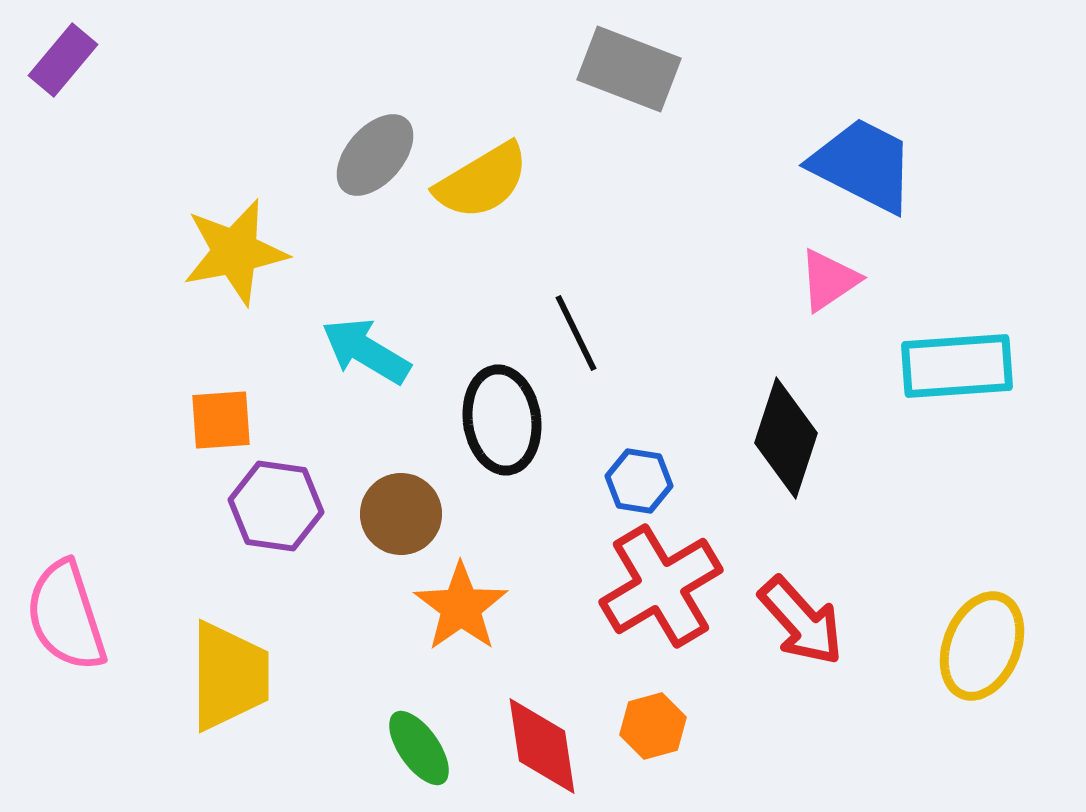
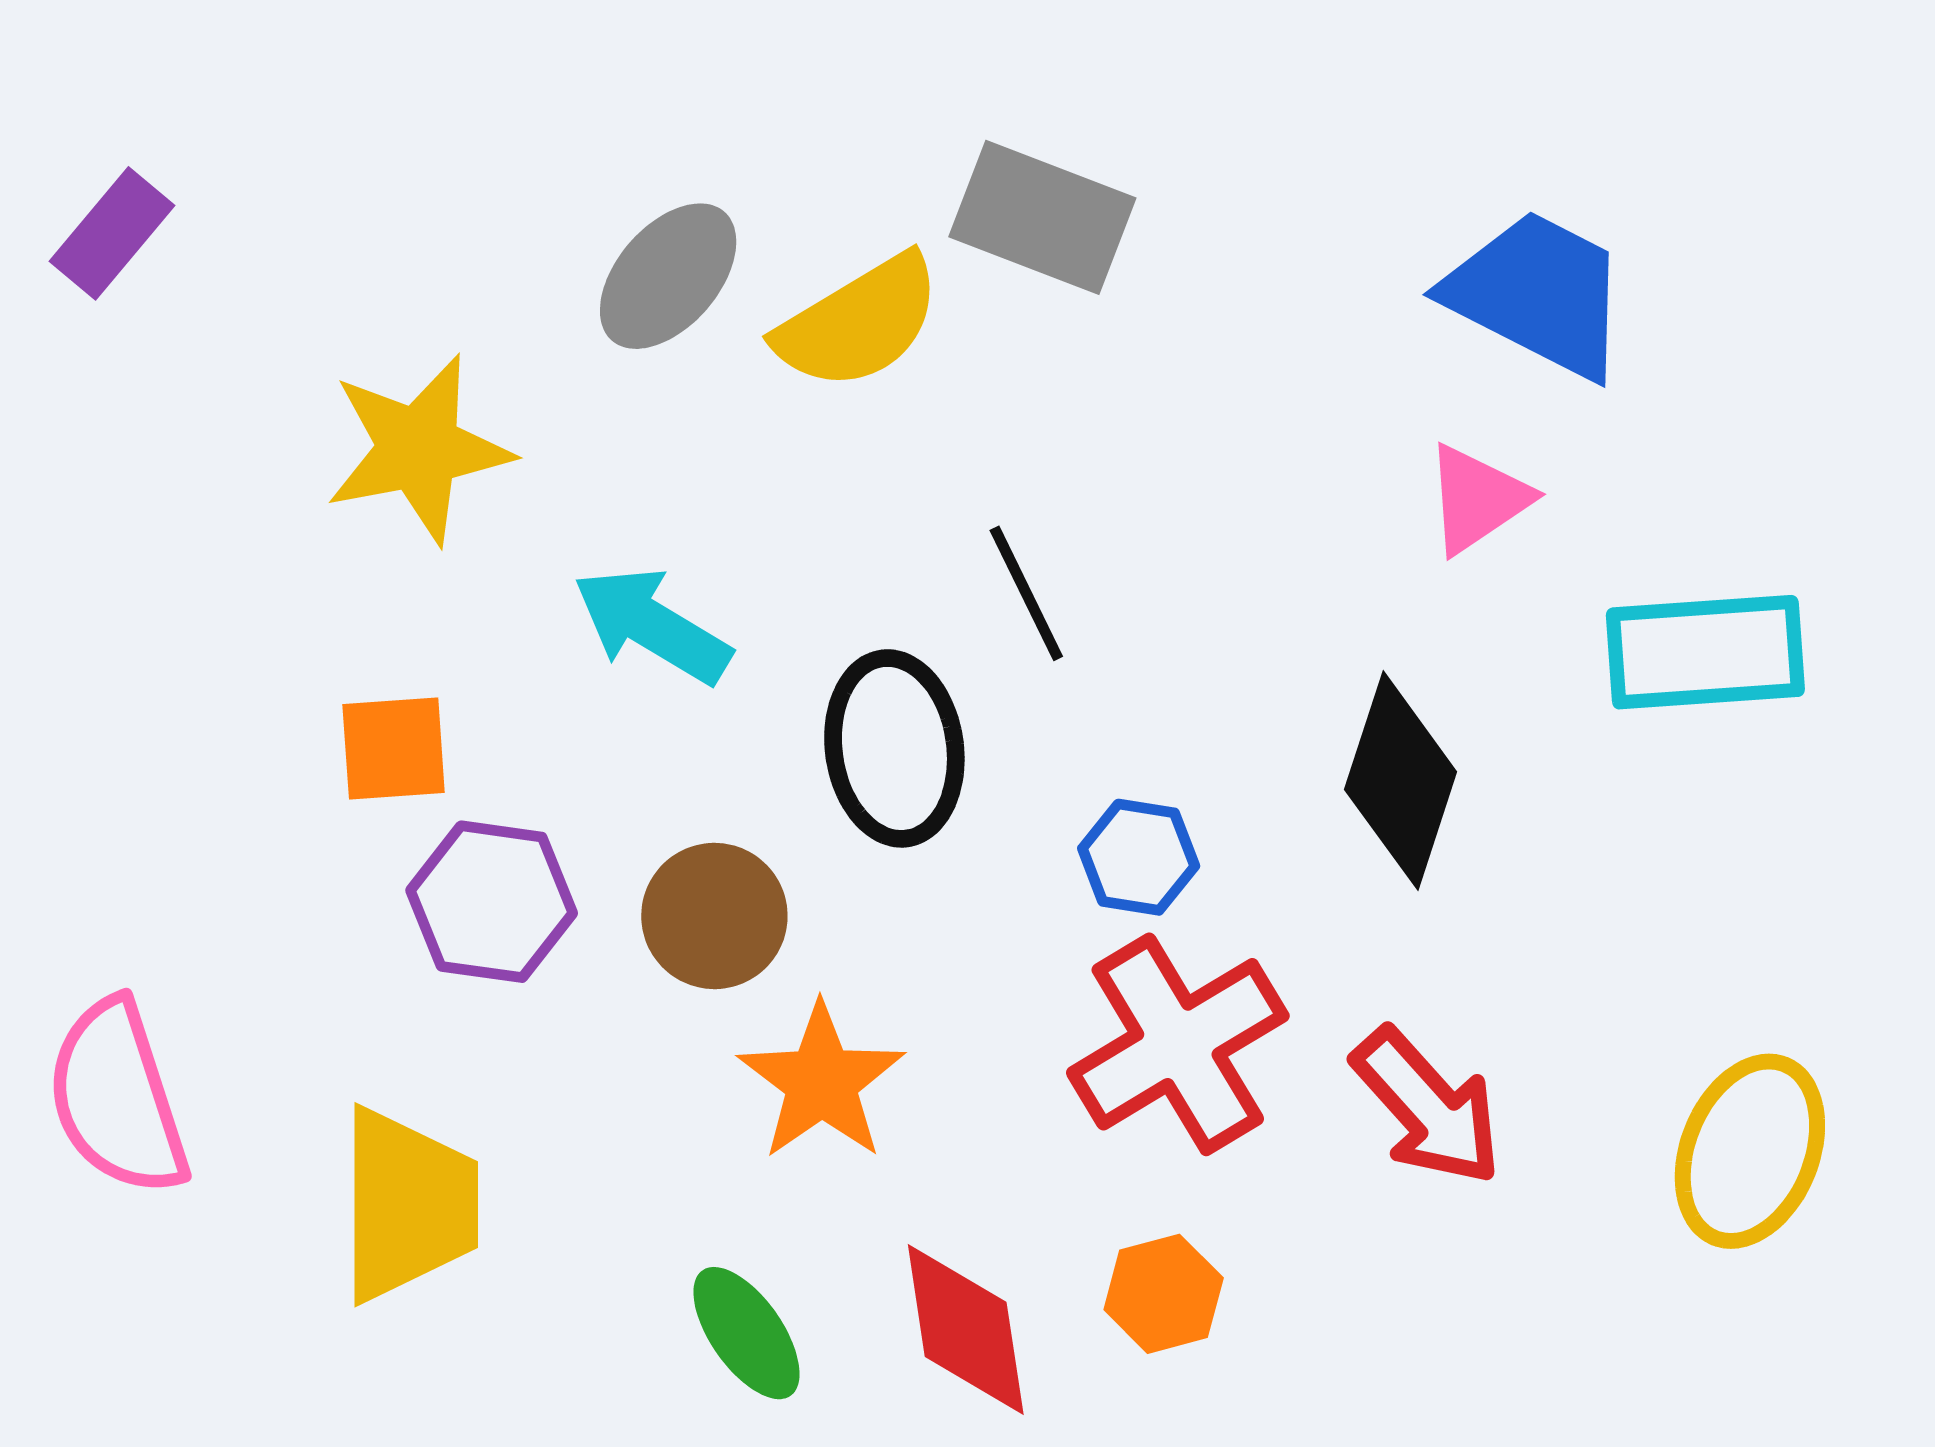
purple rectangle: (63, 60) -> (112, 233), moved
gray rectangle: (629, 69) -> (1042, 217), moved

